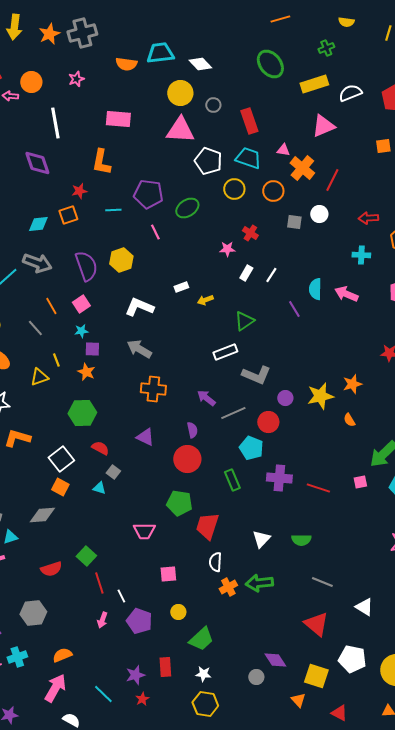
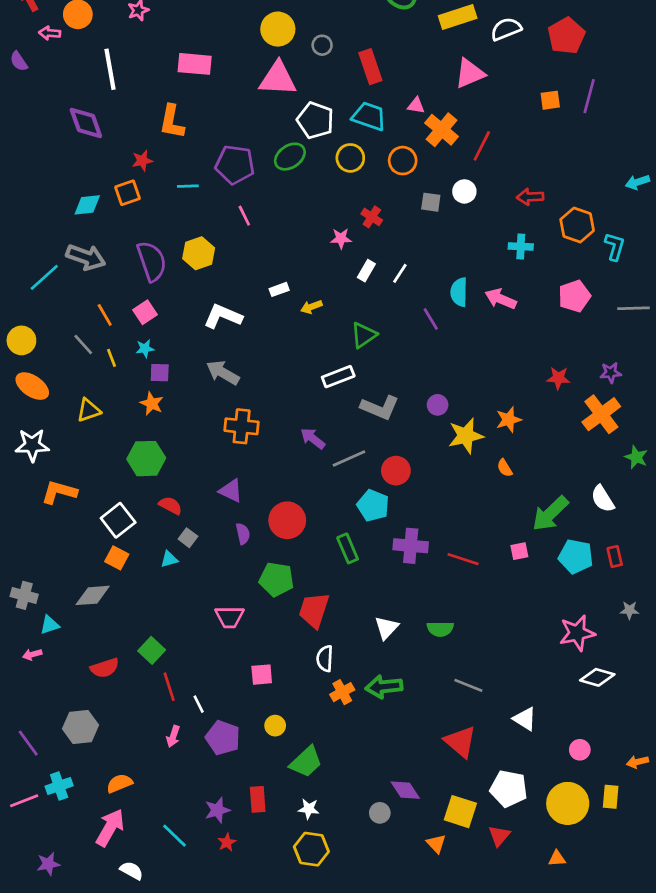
green ellipse: (187, 208) -> (290, 157), moved
yellow line: (56, 360) -> (111, 358), moved
purple circle: (285, 398) -> (438, 405), moved
purple semicircle: (192, 430) -> (243, 534), moved
cyan triangle: (99, 488) -> (169, 559), turned -32
red triangle: (339, 713) -> (499, 836), moved, turned 42

